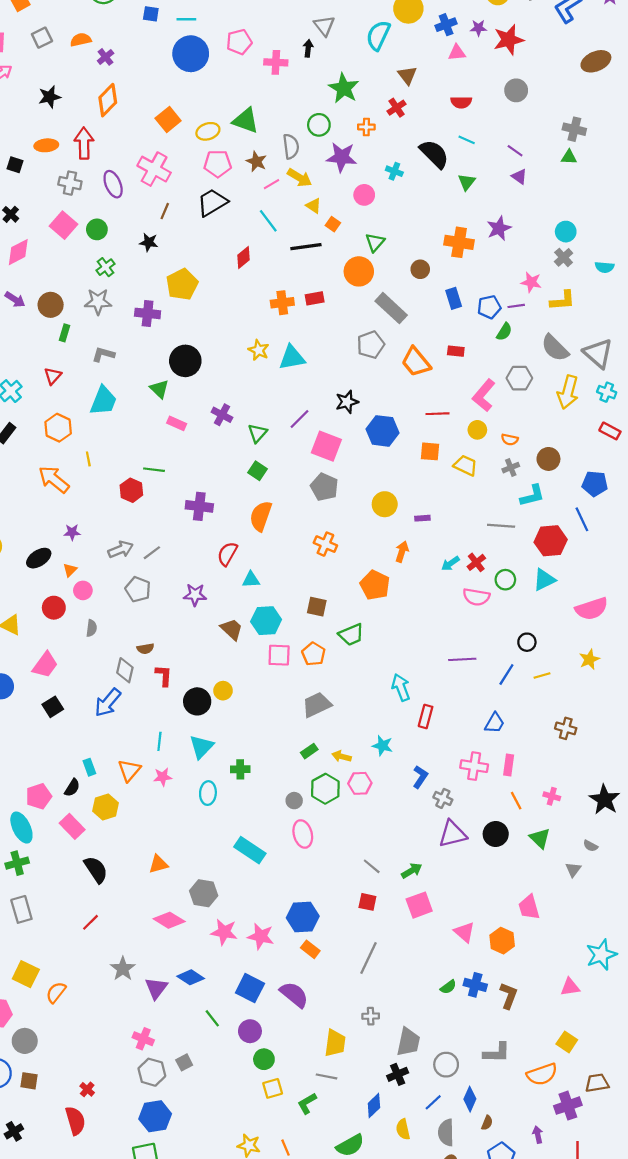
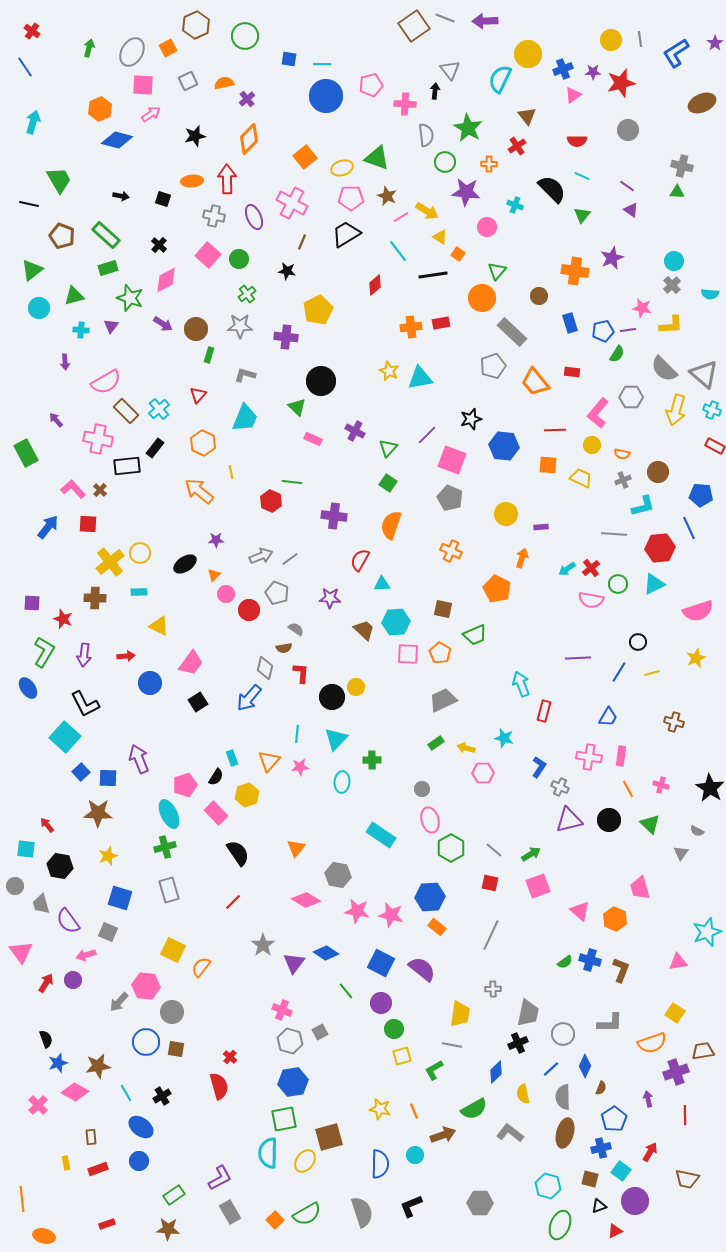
pink triangle: (457, 53) -> (573, 95), turned -30
gray semicircle: (291, 146) -> (426, 135), moved
red circle: (54, 608) -> (249, 610), moved
gray semicircle: (92, 628) -> (296, 629), moved, turned -63
green hexagon: (325, 789) -> (451, 848), moved
orange triangle: (158, 864) -> (296, 848), turned -36

